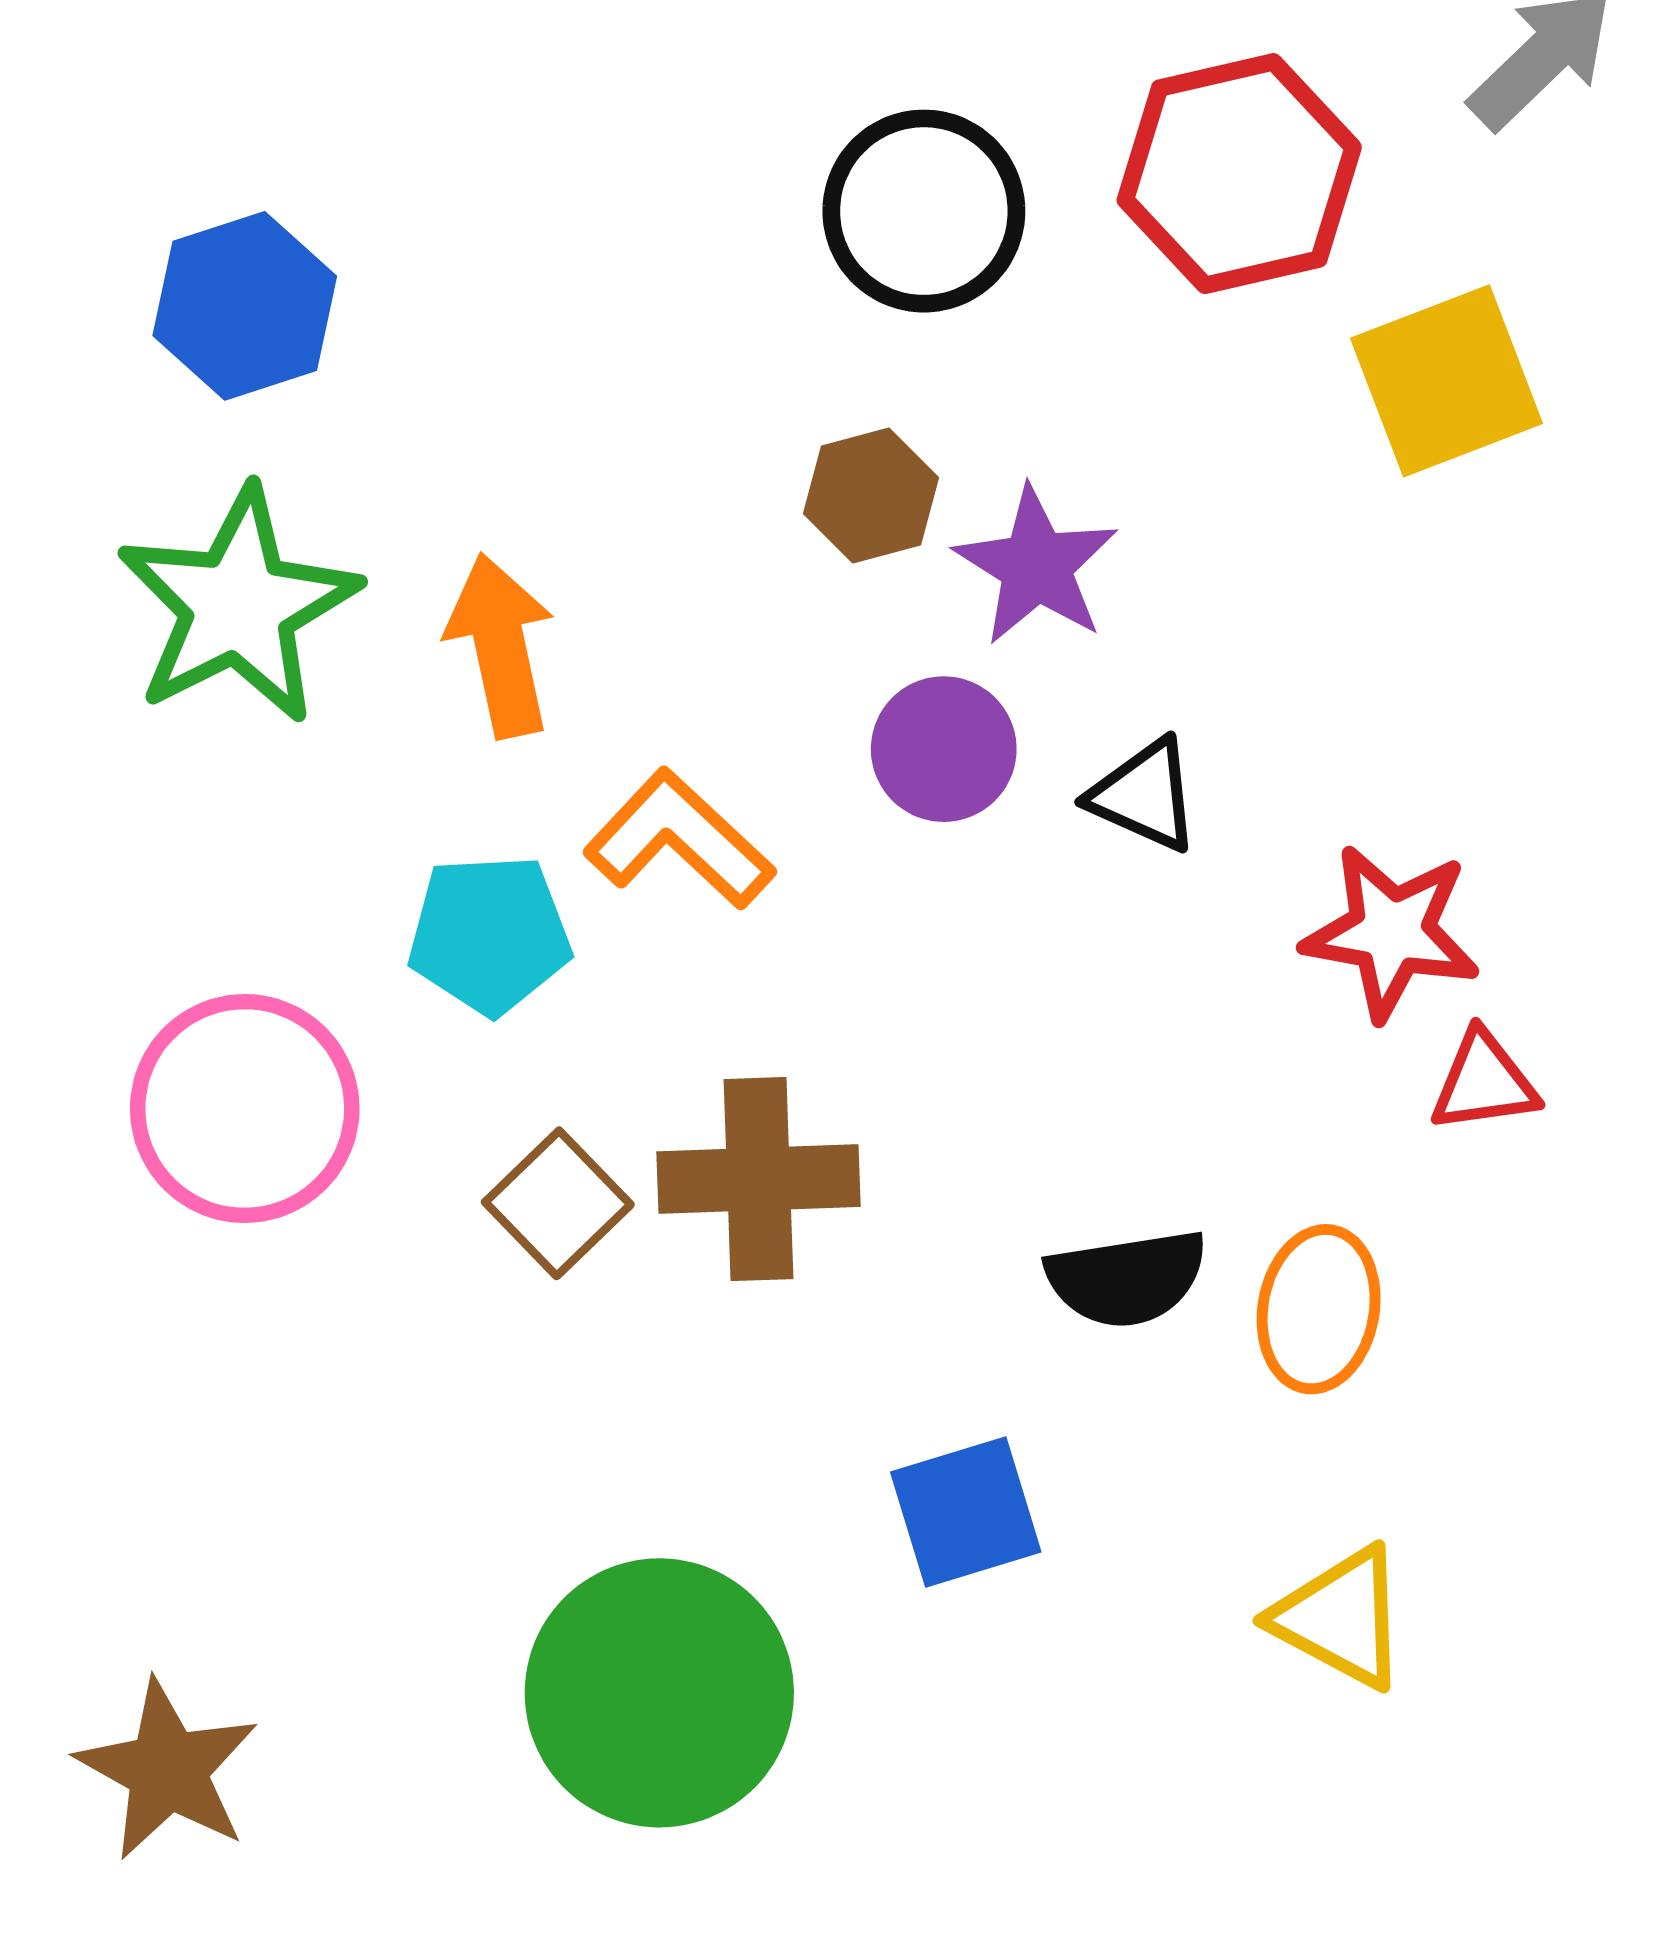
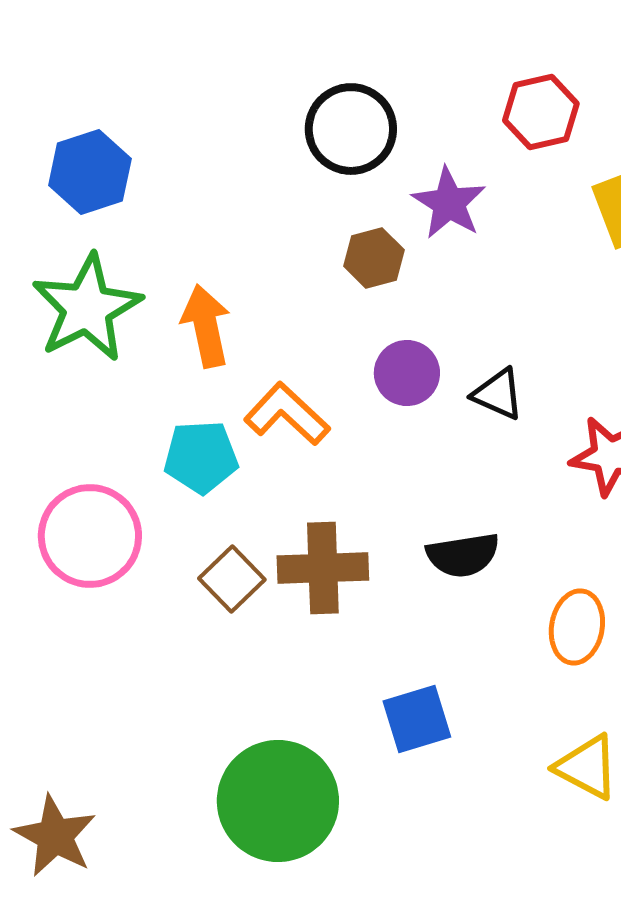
red hexagon: (1239, 174) -> (541, 112), size x0.7
black circle: (924, 211) -> (351, 129), moved
purple star: (1036, 566) -> (449, 203), moved
black semicircle: (1127, 1278) -> (463, 555), moved

